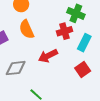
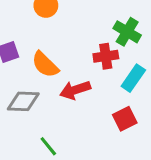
orange semicircle: (27, 29) -> (45, 65), moved, turned -30

